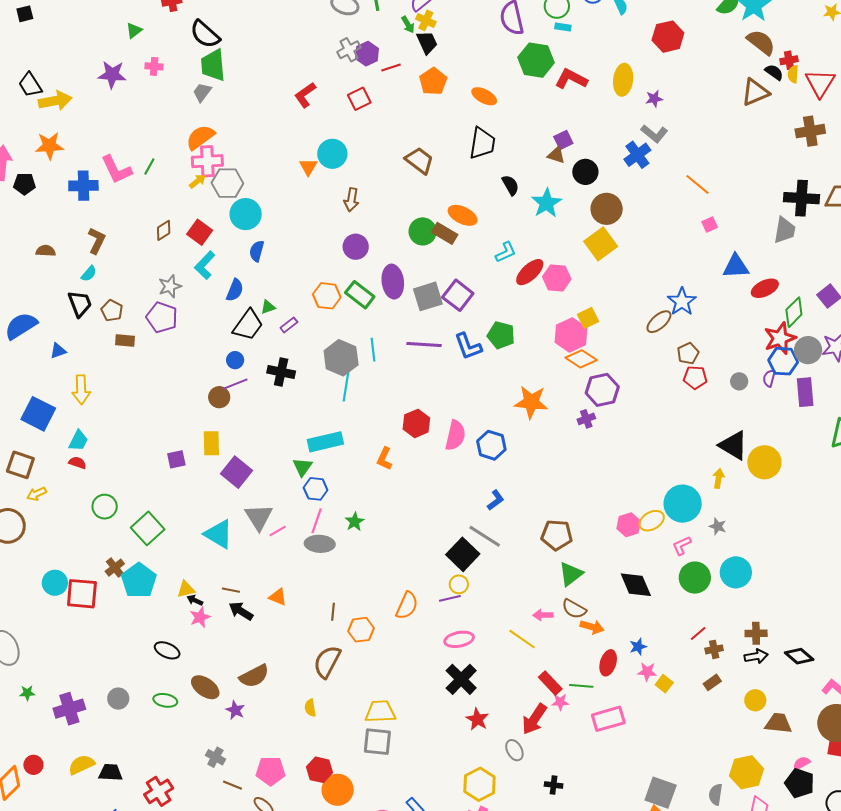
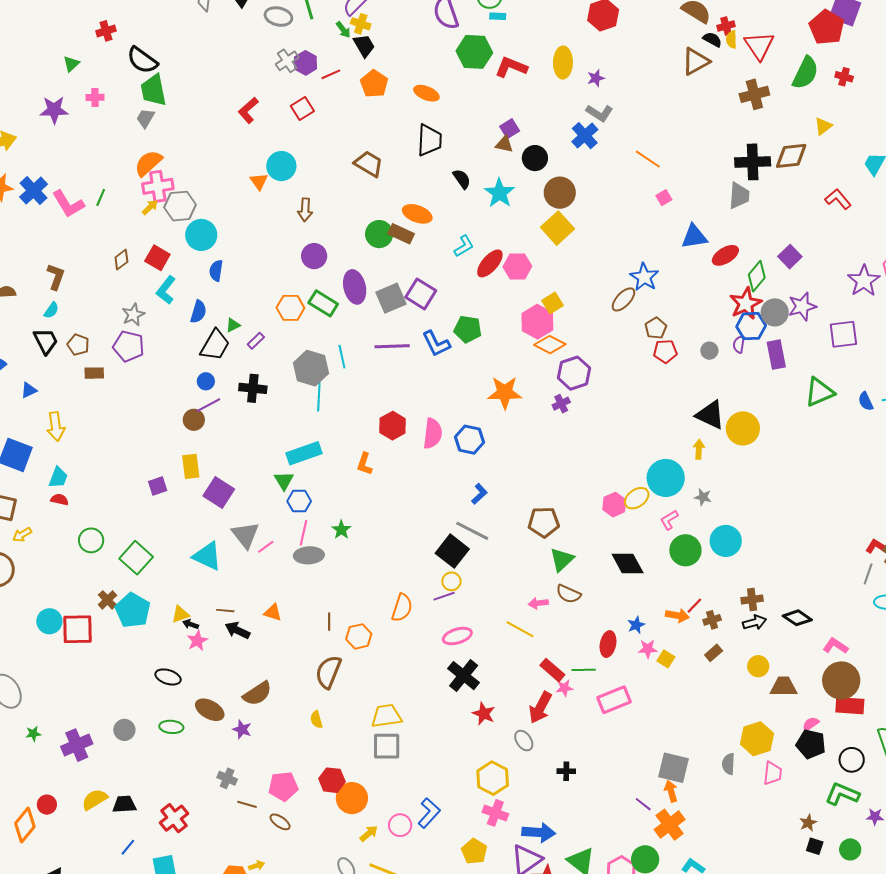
blue cross: (83, 186) -> (34, 191), moved, turned -36
orange arrow: (592, 627) -> (677, 616), moved

